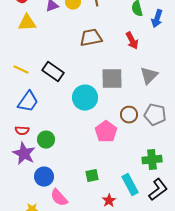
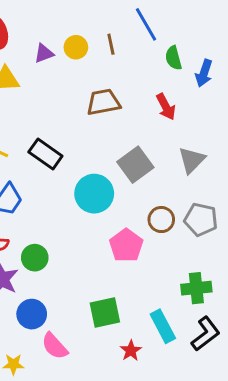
gray square: (112, 79) -> (135, 165), turned -35
green square: (92, 176) -> (105, 313), size x1.5

